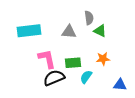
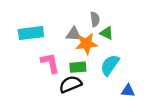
orange star: (103, 59) -> (86, 44), moved, size x1.5
cyan semicircle: (86, 77) -> (110, 65), moved, size x1.5
black semicircle: (54, 78) -> (70, 84), moved

